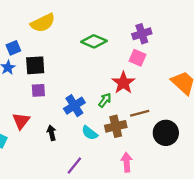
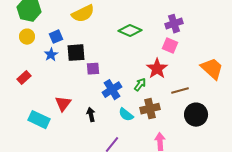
purple square: (38, 90) -> (93, 69), moved
brown line: (140, 113) -> (180, 91), moved

